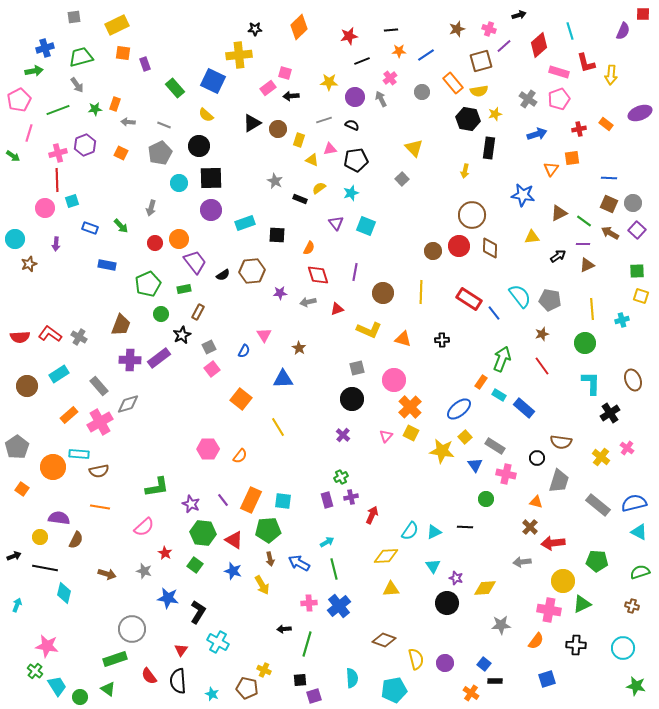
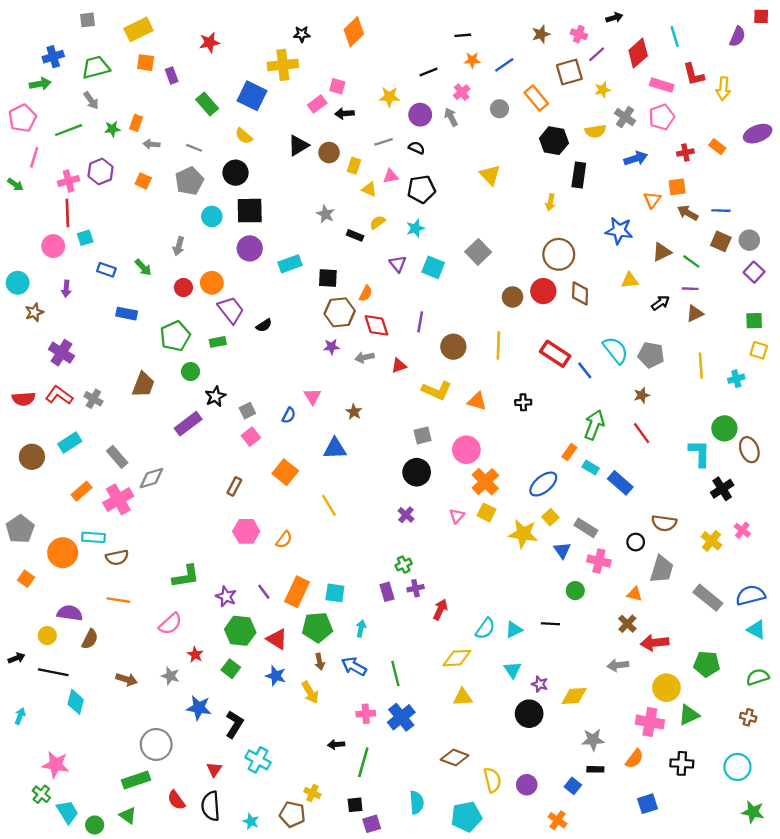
red star: (349, 36) -> (209, 42), moved
yellow semicircle: (479, 91) -> (595, 131), moved
yellow star: (495, 114) -> (603, 90), moved
gray square: (402, 179) -> (478, 252), moved, size x1.5
brown arrow: (610, 233) -> (688, 213), moved
brown hexagon: (252, 271) -> (340, 312), moved
brown rectangle: (198, 312) -> (234, 486), moved
green circle: (585, 343) -> (724, 428), moved
purple cross: (130, 360) -> (61, 353), moved, turned 30
cyan arrow: (327, 542) -> (361, 628), moved, turned -48
black rectangle: (495, 681) -> (595, 769), moved

